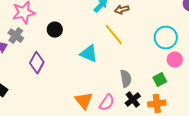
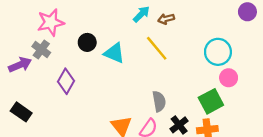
cyan triangle: (89, 54) -> (114, 53), moved
gray semicircle: (126, 79) -> (159, 101), moved
green square: (160, 80) -> (211, 101), size x1.5

